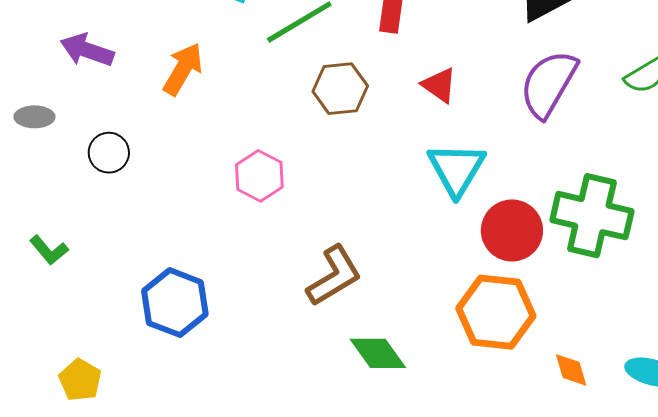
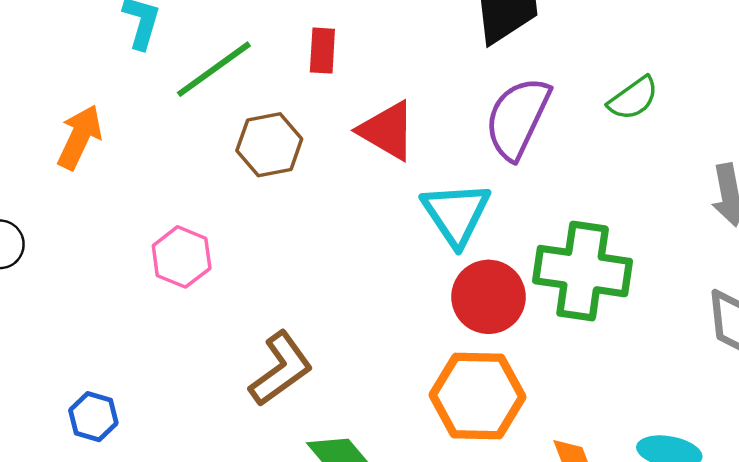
red triangle: (439, 85) -> (387, 131), size x1.4
cyan triangle: (456, 169) -> (456, 214), moved
blue hexagon: (175, 303) -> (93, 417), size x0.6

